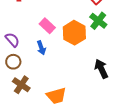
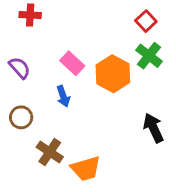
purple semicircle: (12, 40) -> (20, 68), moved
brown cross: (21, 85) -> (50, 152), moved

